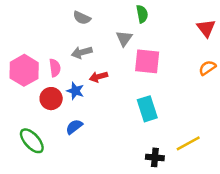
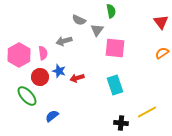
gray semicircle: (82, 18) -> (79, 20), moved
red arrow: (98, 77) -> (77, 78), moved
blue semicircle: (74, 127) -> (52, 116), moved
green ellipse: (32, 141) -> (27, 96), moved

